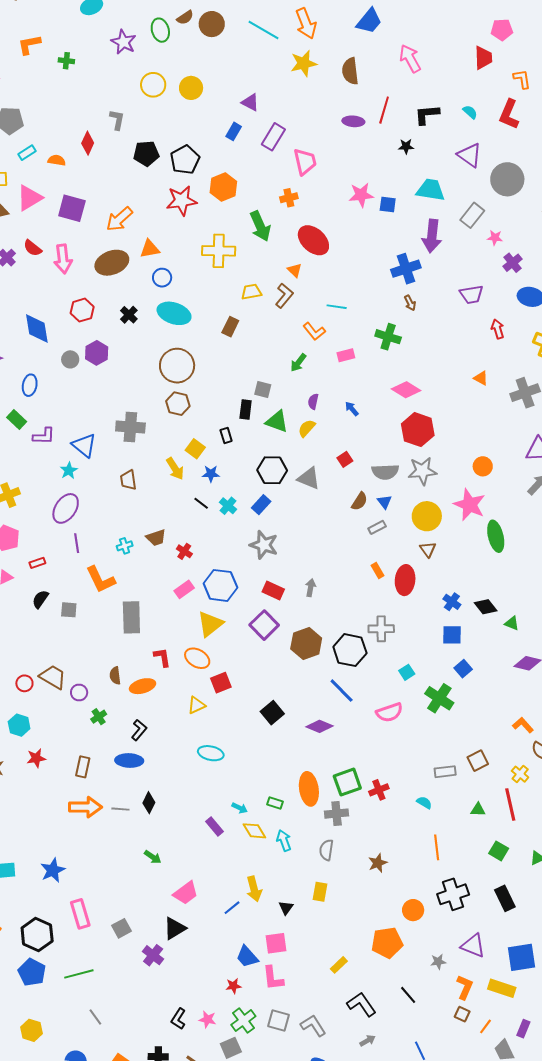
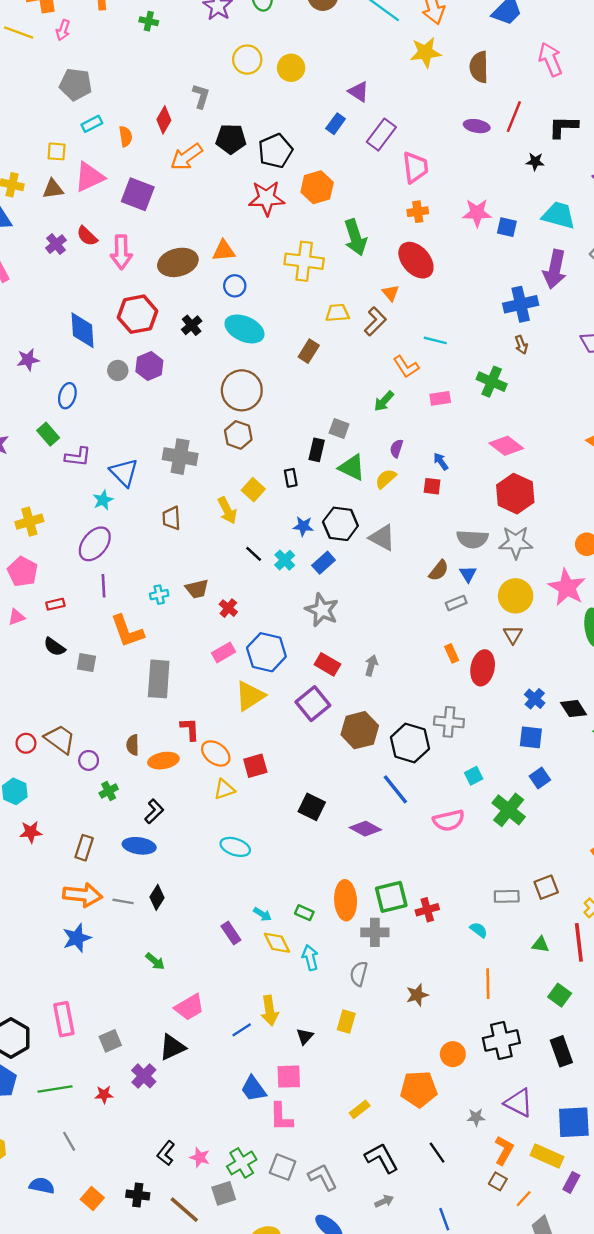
orange semicircle: (57, 160) -> (126, 136), turned 66
orange cross: (289, 198) -> (418, 212), moved
orange arrow: (119, 219) -> (186, 157), moved
red hexagon: (82, 310) -> (137, 314), size x1.4
red square: (345, 459) -> (432, 486), moved, turned 35
blue star: (211, 474) -> (303, 526), moved
black semicircle: (40, 599) -> (54, 647), turned -96
orange ellipse: (197, 658) -> (216, 753), moved
black square: (272, 713) -> (312, 807), turned -30
blue star: (53, 870) -> (77, 938), moved
red star: (233, 986) -> (104, 1095), moved
purple rectangle: (523, 1029) -> (571, 1182), moved

